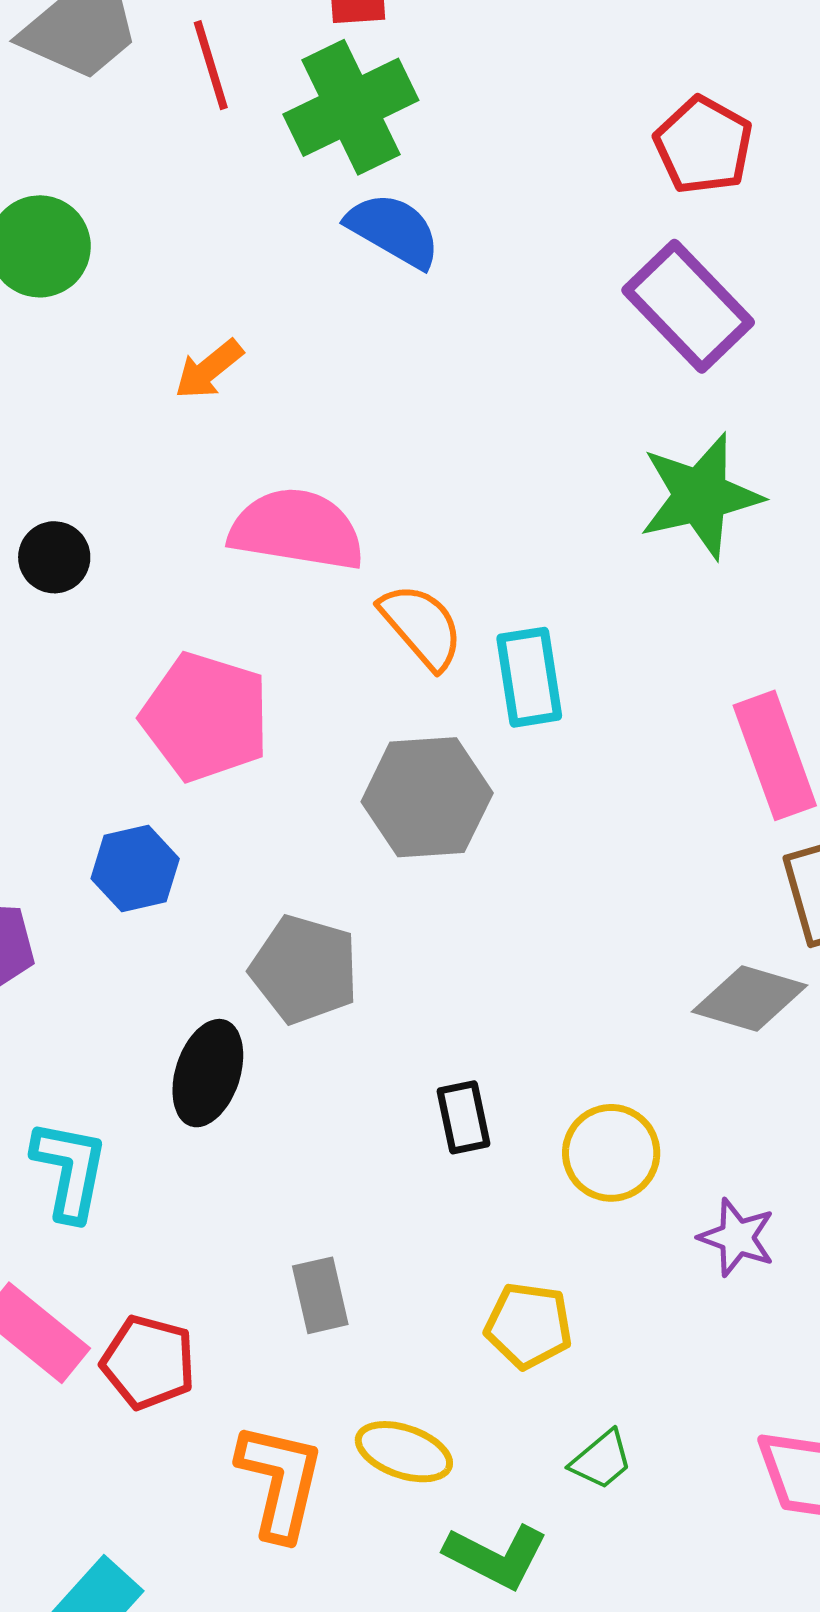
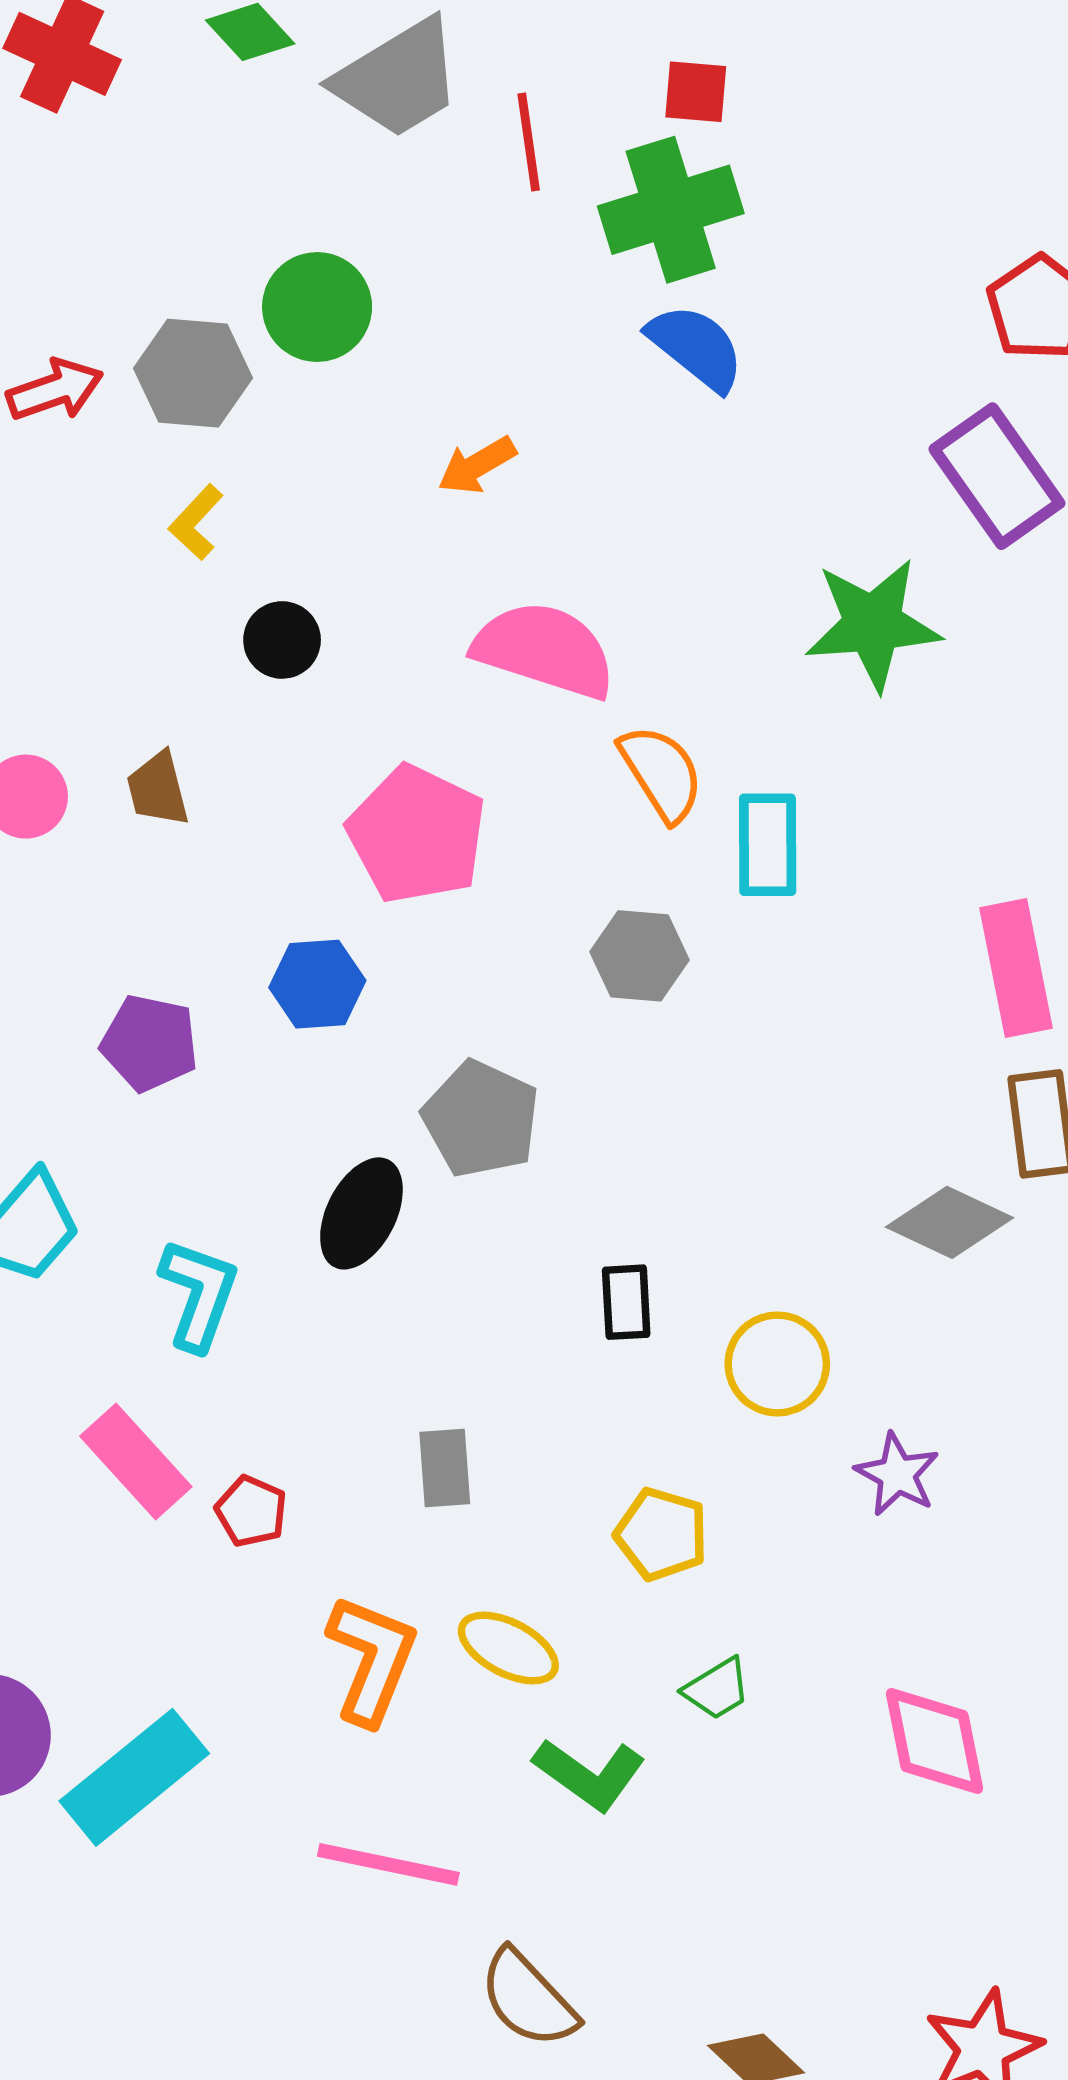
green star: (700, 496) -> (873, 624), moved
gray hexagon: (427, 797) -> (639, 956), size x0.7
red pentagon: (148, 1362) -> (251, 1511), size x0.7

